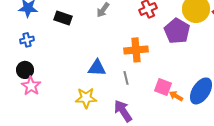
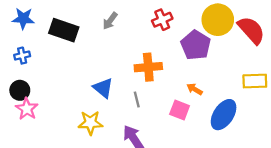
black rectangle: (63, 18) -> (64, 30), size x1.4
blue triangle: (97, 68) -> (103, 88), turned 36
orange arrow: (176, 96) -> (195, 89), moved

